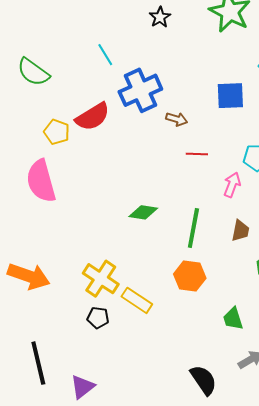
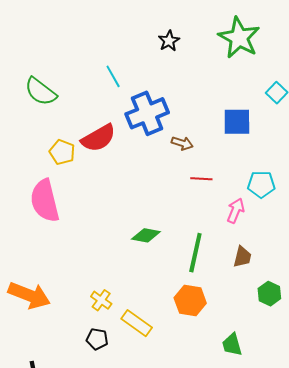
yellow cross: (101, 279) -> (101, 300), size x0.6

